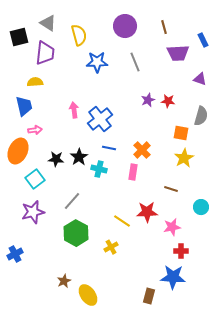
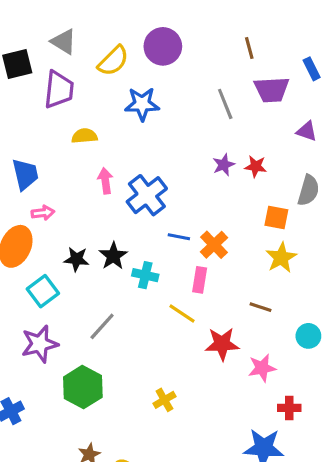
purple circle: (125, 26) -> (163, 46), moved
yellow semicircle: (79, 35) -> (113, 61), turned 60
gray line: (135, 62) -> (225, 104), moved
yellow semicircle: (35, 82) -> (84, 136), moved
blue line: (109, 148) -> (179, 237), moved
yellow line: (122, 221) -> (182, 314), moved
green hexagon: (76, 233) -> (83, 387), moved
red cross: (181, 251) -> (289, 408), moved

